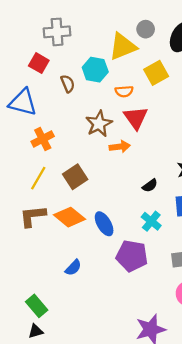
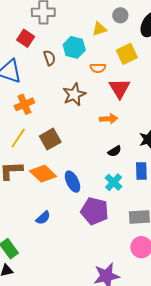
yellow triangle: (123, 47) -> (99, 29), size x0.6
red triangle: (136, 118) -> (120, 88), moved
orange arrow: (120, 147) -> (109, 119), moved

